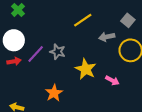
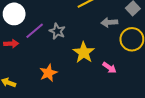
red arrow: (14, 61) -> (11, 44), moved

